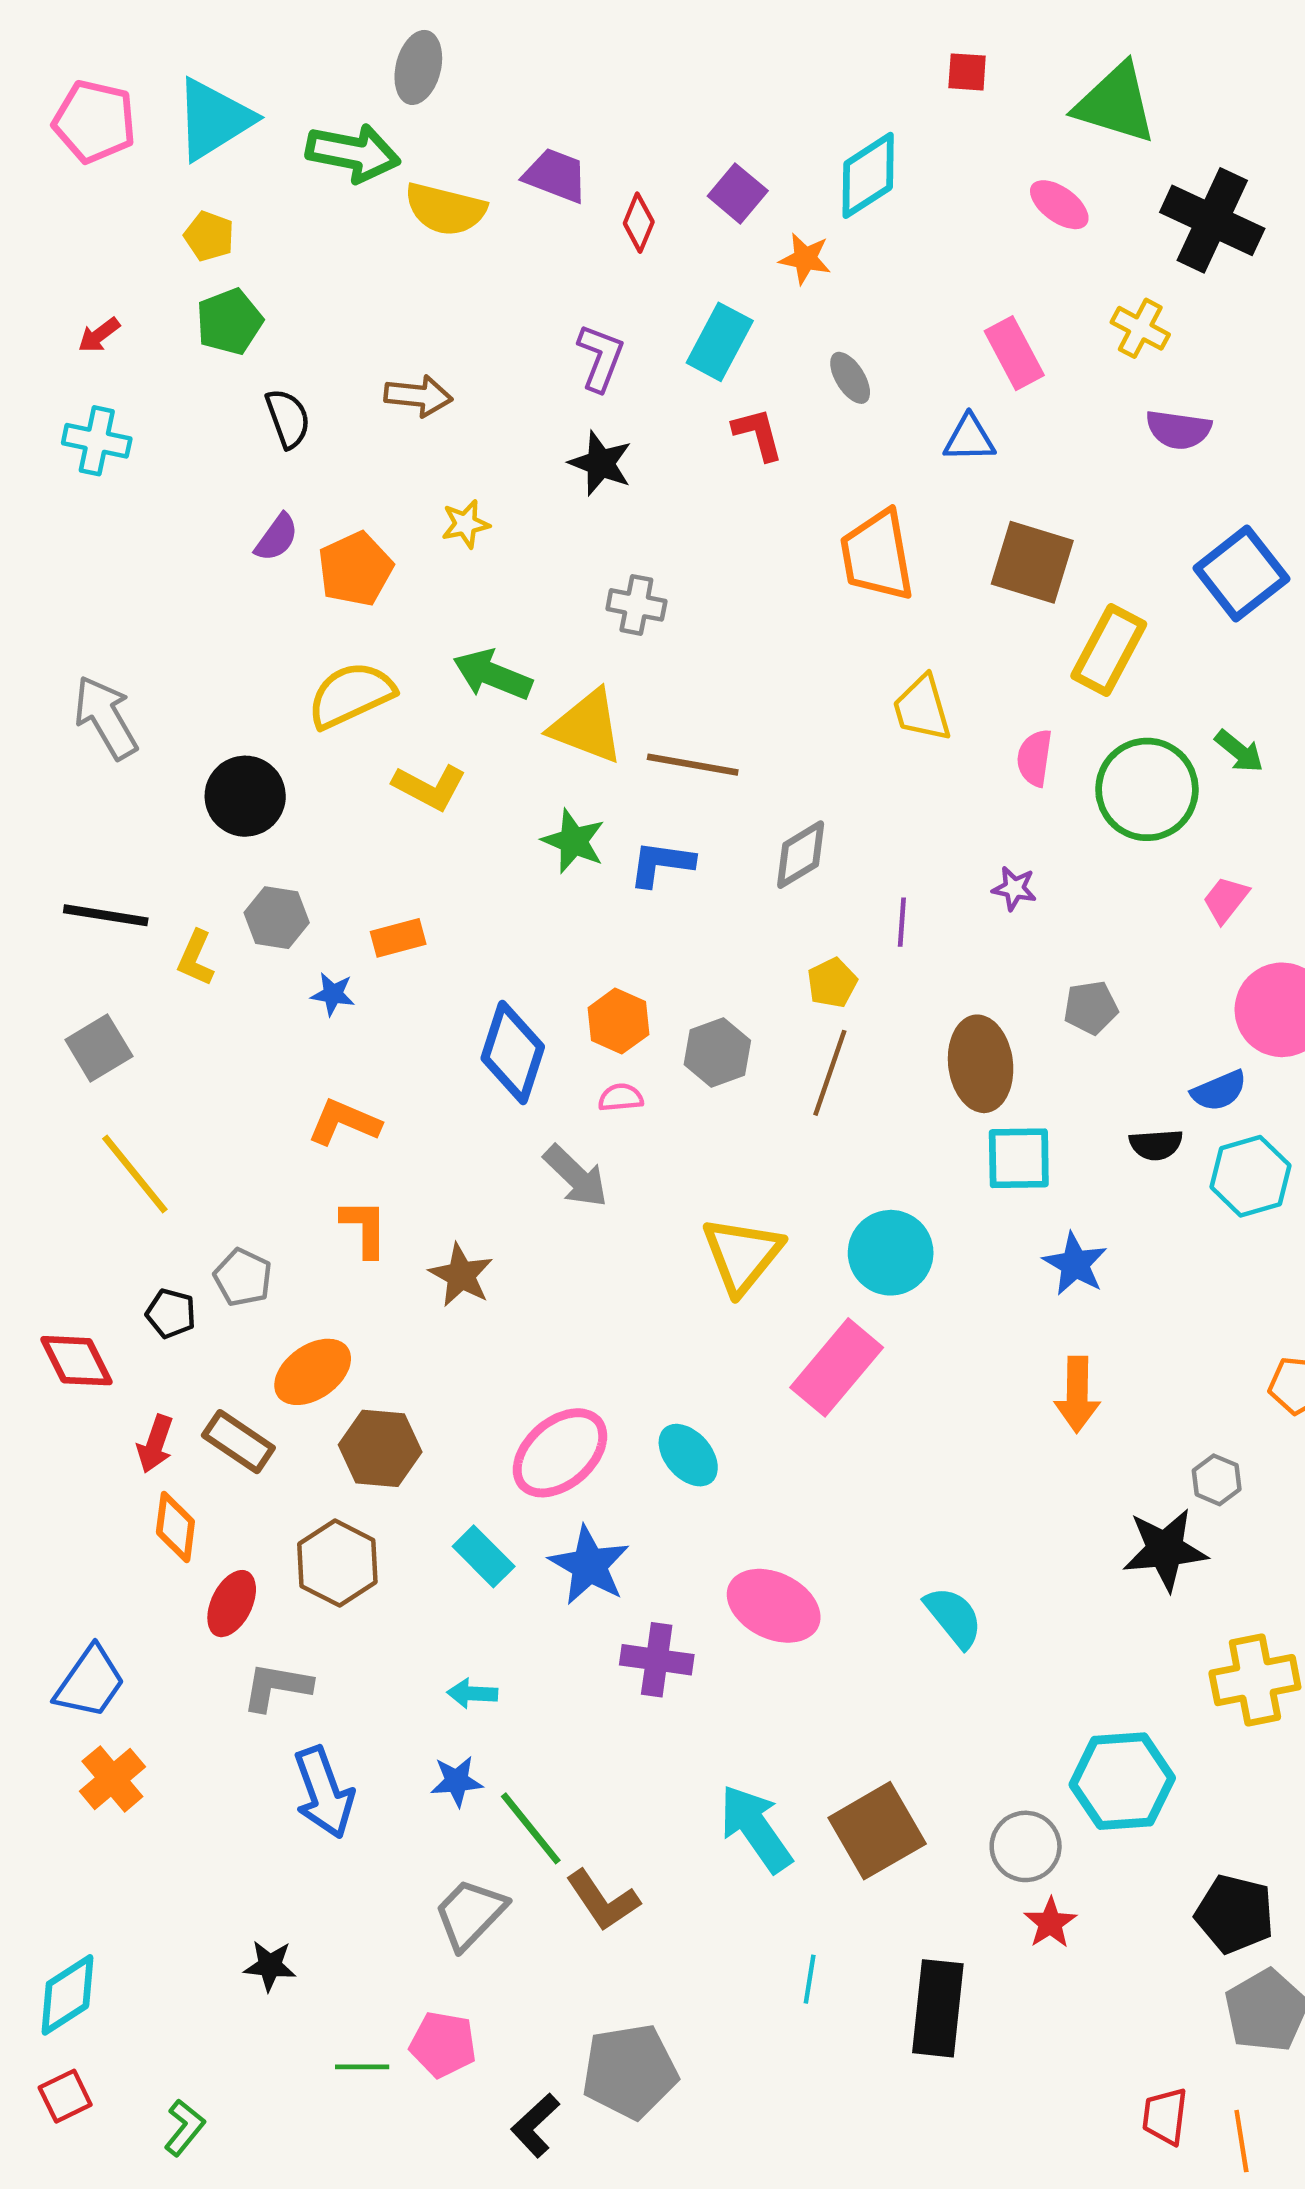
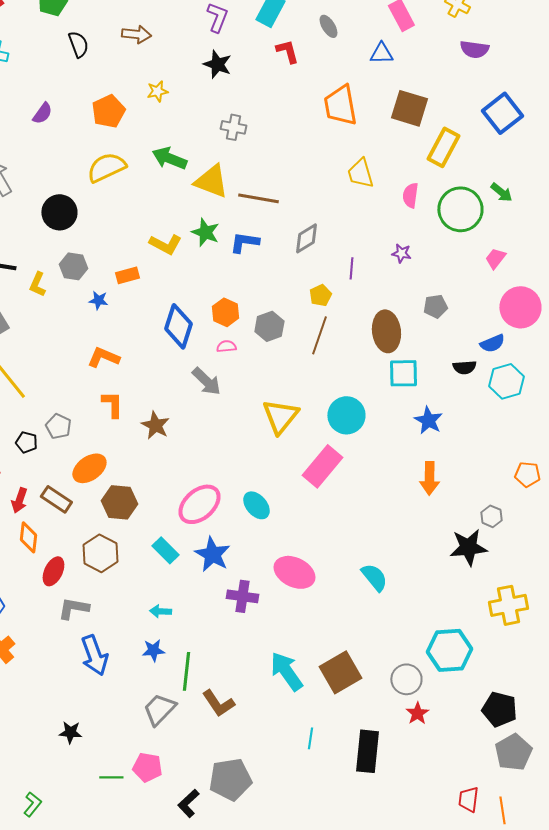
purple semicircle: (277, 538) -> (42, 113), moved
yellow L-shape: (430, 787) -> (165, 244), moved
green line: (531, 1828) -> (186, 671), turned 45

